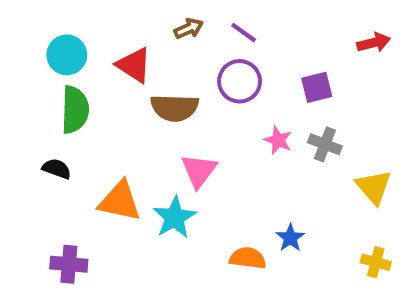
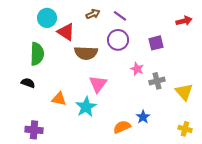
cyan circle: (67, 55) -> (47, 18), moved
gray cross: (325, 144) -> (157, 81), moved, turned -35
orange triangle: (120, 201) -> (59, 99), size x0.7
orange semicircle: (248, 258) -> (122, 127), turned -30

